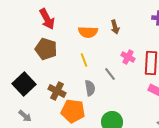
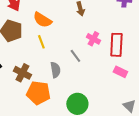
orange semicircle: (88, 32) -> (42, 20), moved, turned 30
yellow line: (84, 60) -> (41, 42), moved

